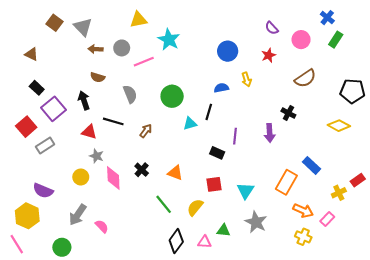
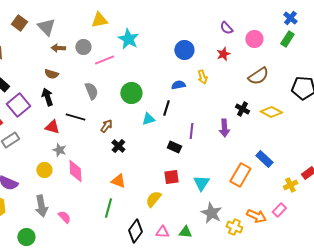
blue cross: (327, 18) -> (290, 18), moved
brown semicircle: (98, 77) -> (51, 74), moved
yellow diamond: (339, 126) -> (271, 112), moved
black cross: (142, 170) -> (118, 146), moved
orange triangle: (175, 173) -> (118, 181), moved
green line: (164, 204) -> (108, 208), moved, turned 54
orange arrow: (303, 211) -> (256, 216), moved
gray arrow: (78, 215) -> (41, 206), turned -45
green triangle: (223, 230) -> (185, 232), moved
yellow cross: (303, 237) -> (234, 227), moved

